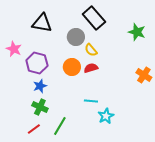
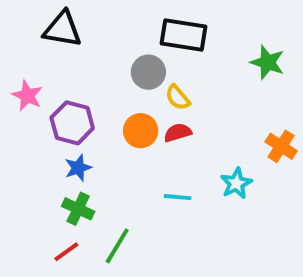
black rectangle: (94, 18) -> (184, 35), turned -40
black triangle: (42, 23) -> (62, 29), moved
cyan star: (106, 116) -> (236, 183), moved

